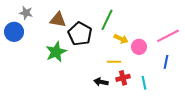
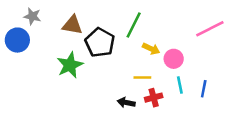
pink line: (168, 36) -> (210, 29), moved
blue line: (166, 62) -> (204, 89), moved
cyan line: (144, 83) -> (180, 85), moved

